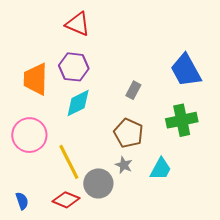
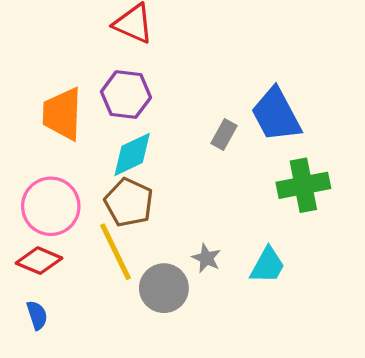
blue trapezoid: (186, 70) -> (276, 115), moved
brown pentagon: (128, 133) -> (129, 202), moved
red diamond: (66, 200) -> (39, 261), moved

